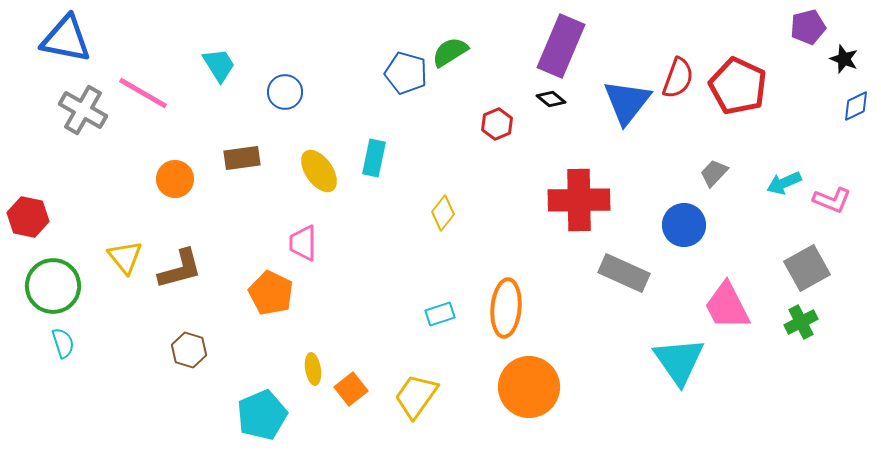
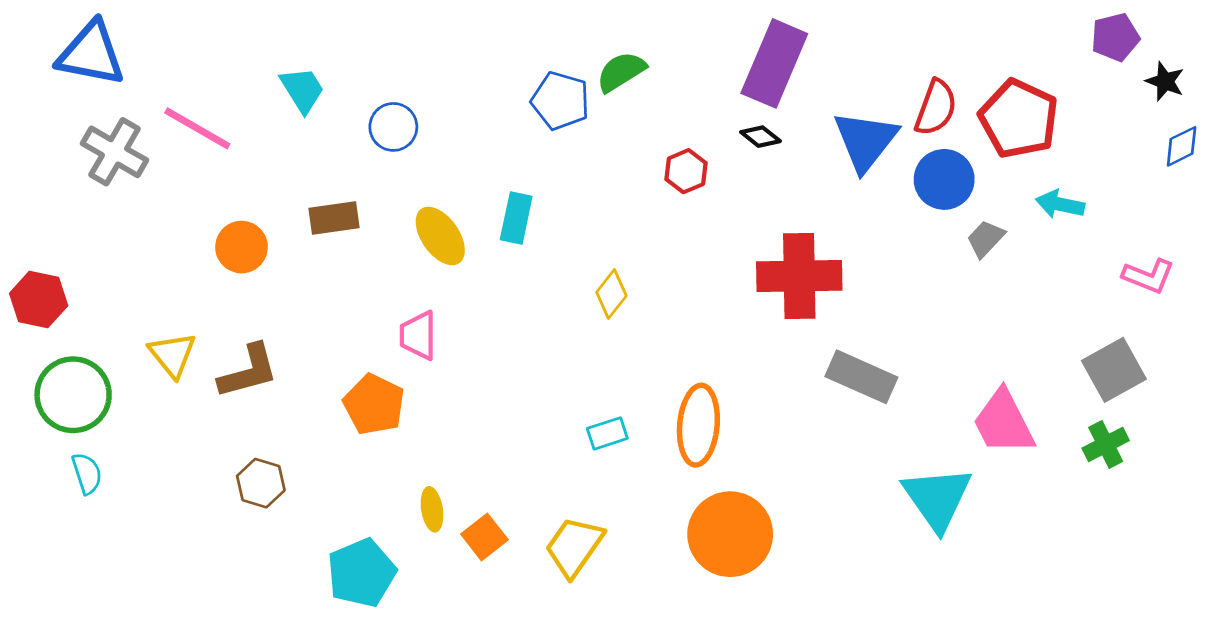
cyan arrow: (784, 183) -> (1060, 204), moved, turned 36
blue circle: (684, 225) -> (944, 179), moved

